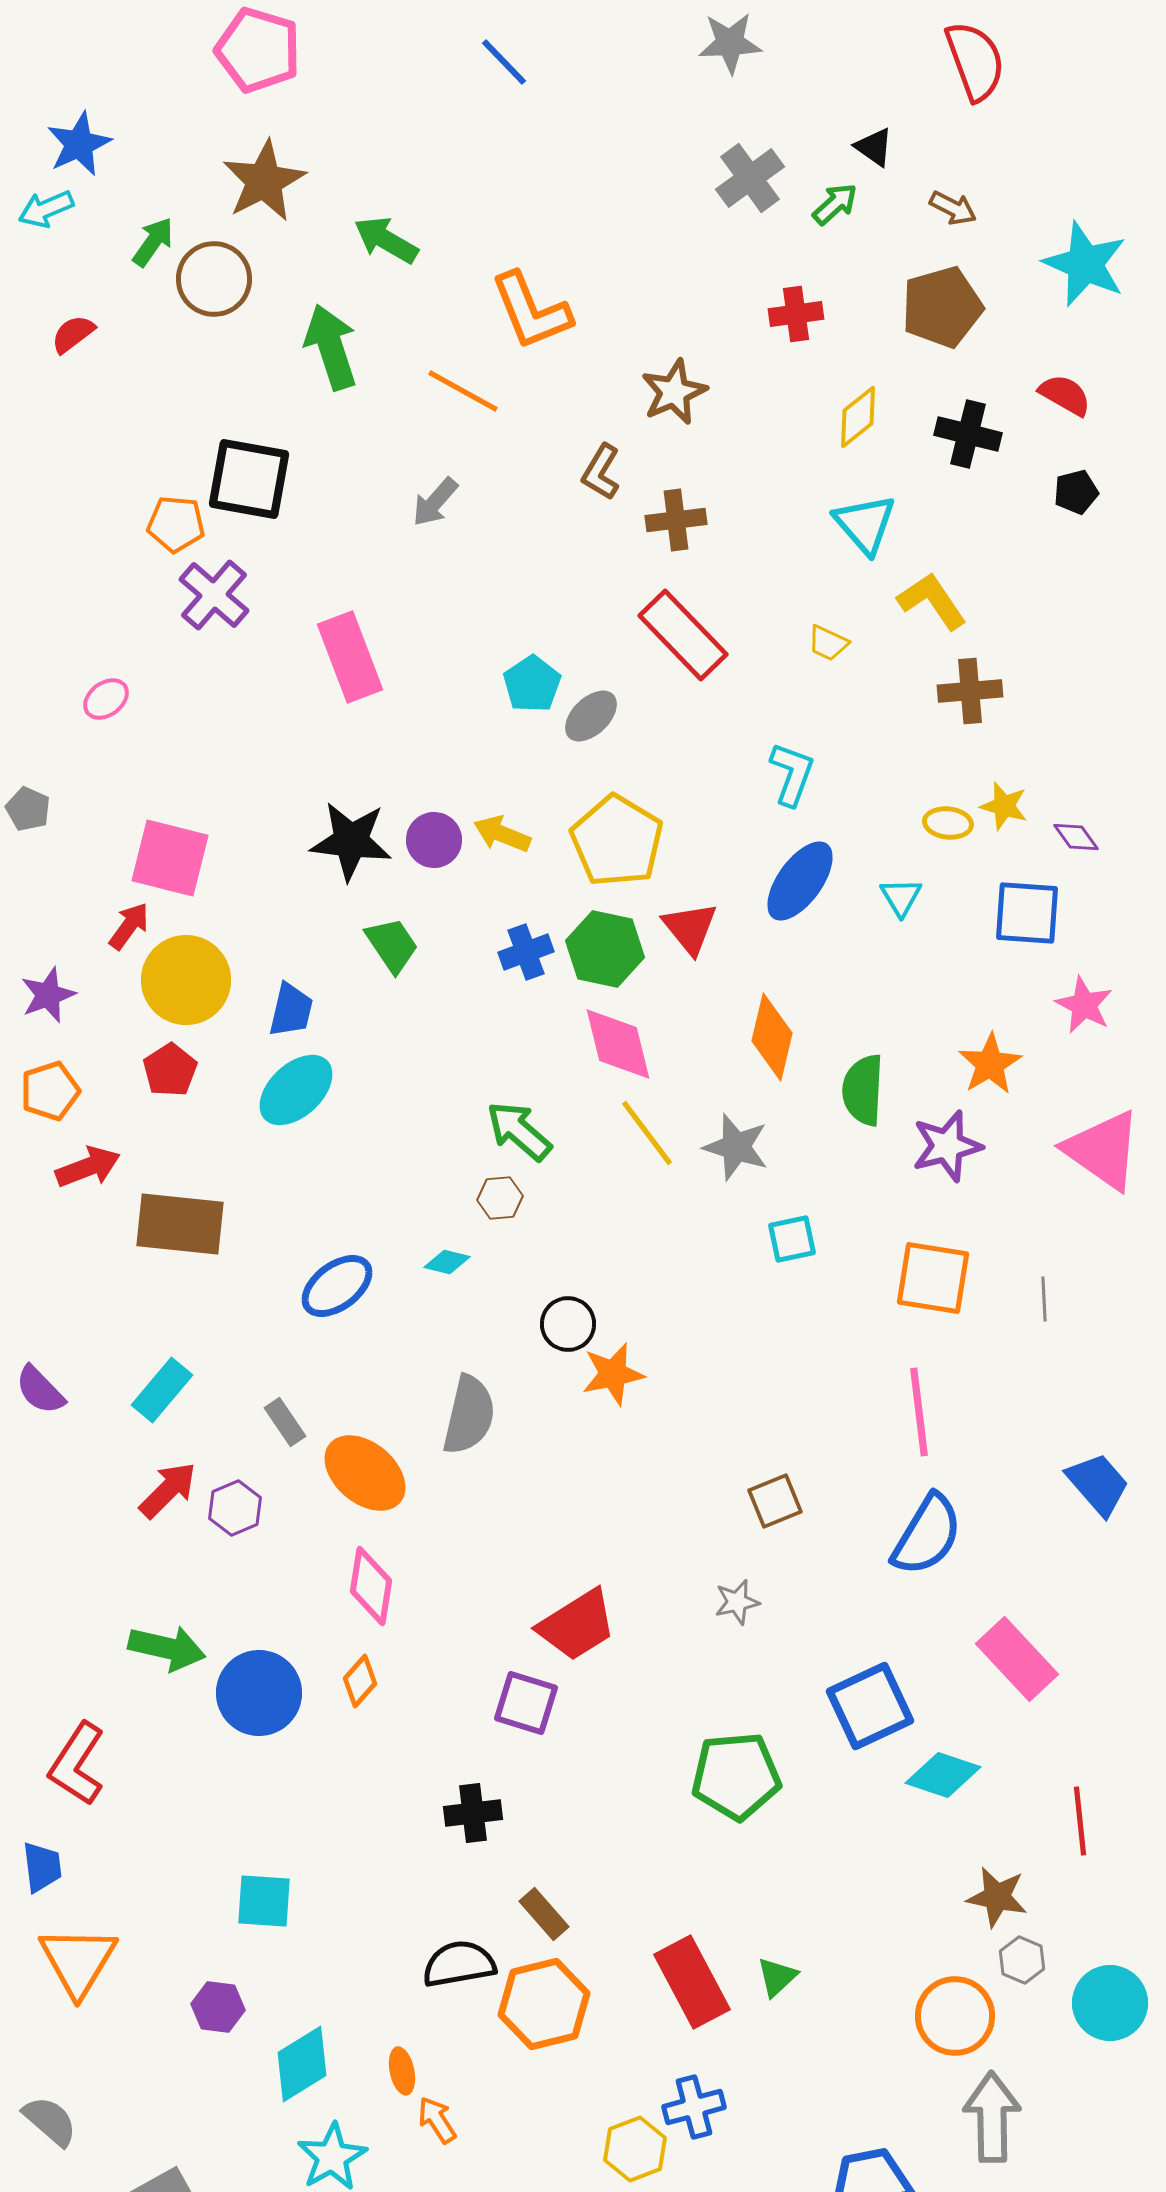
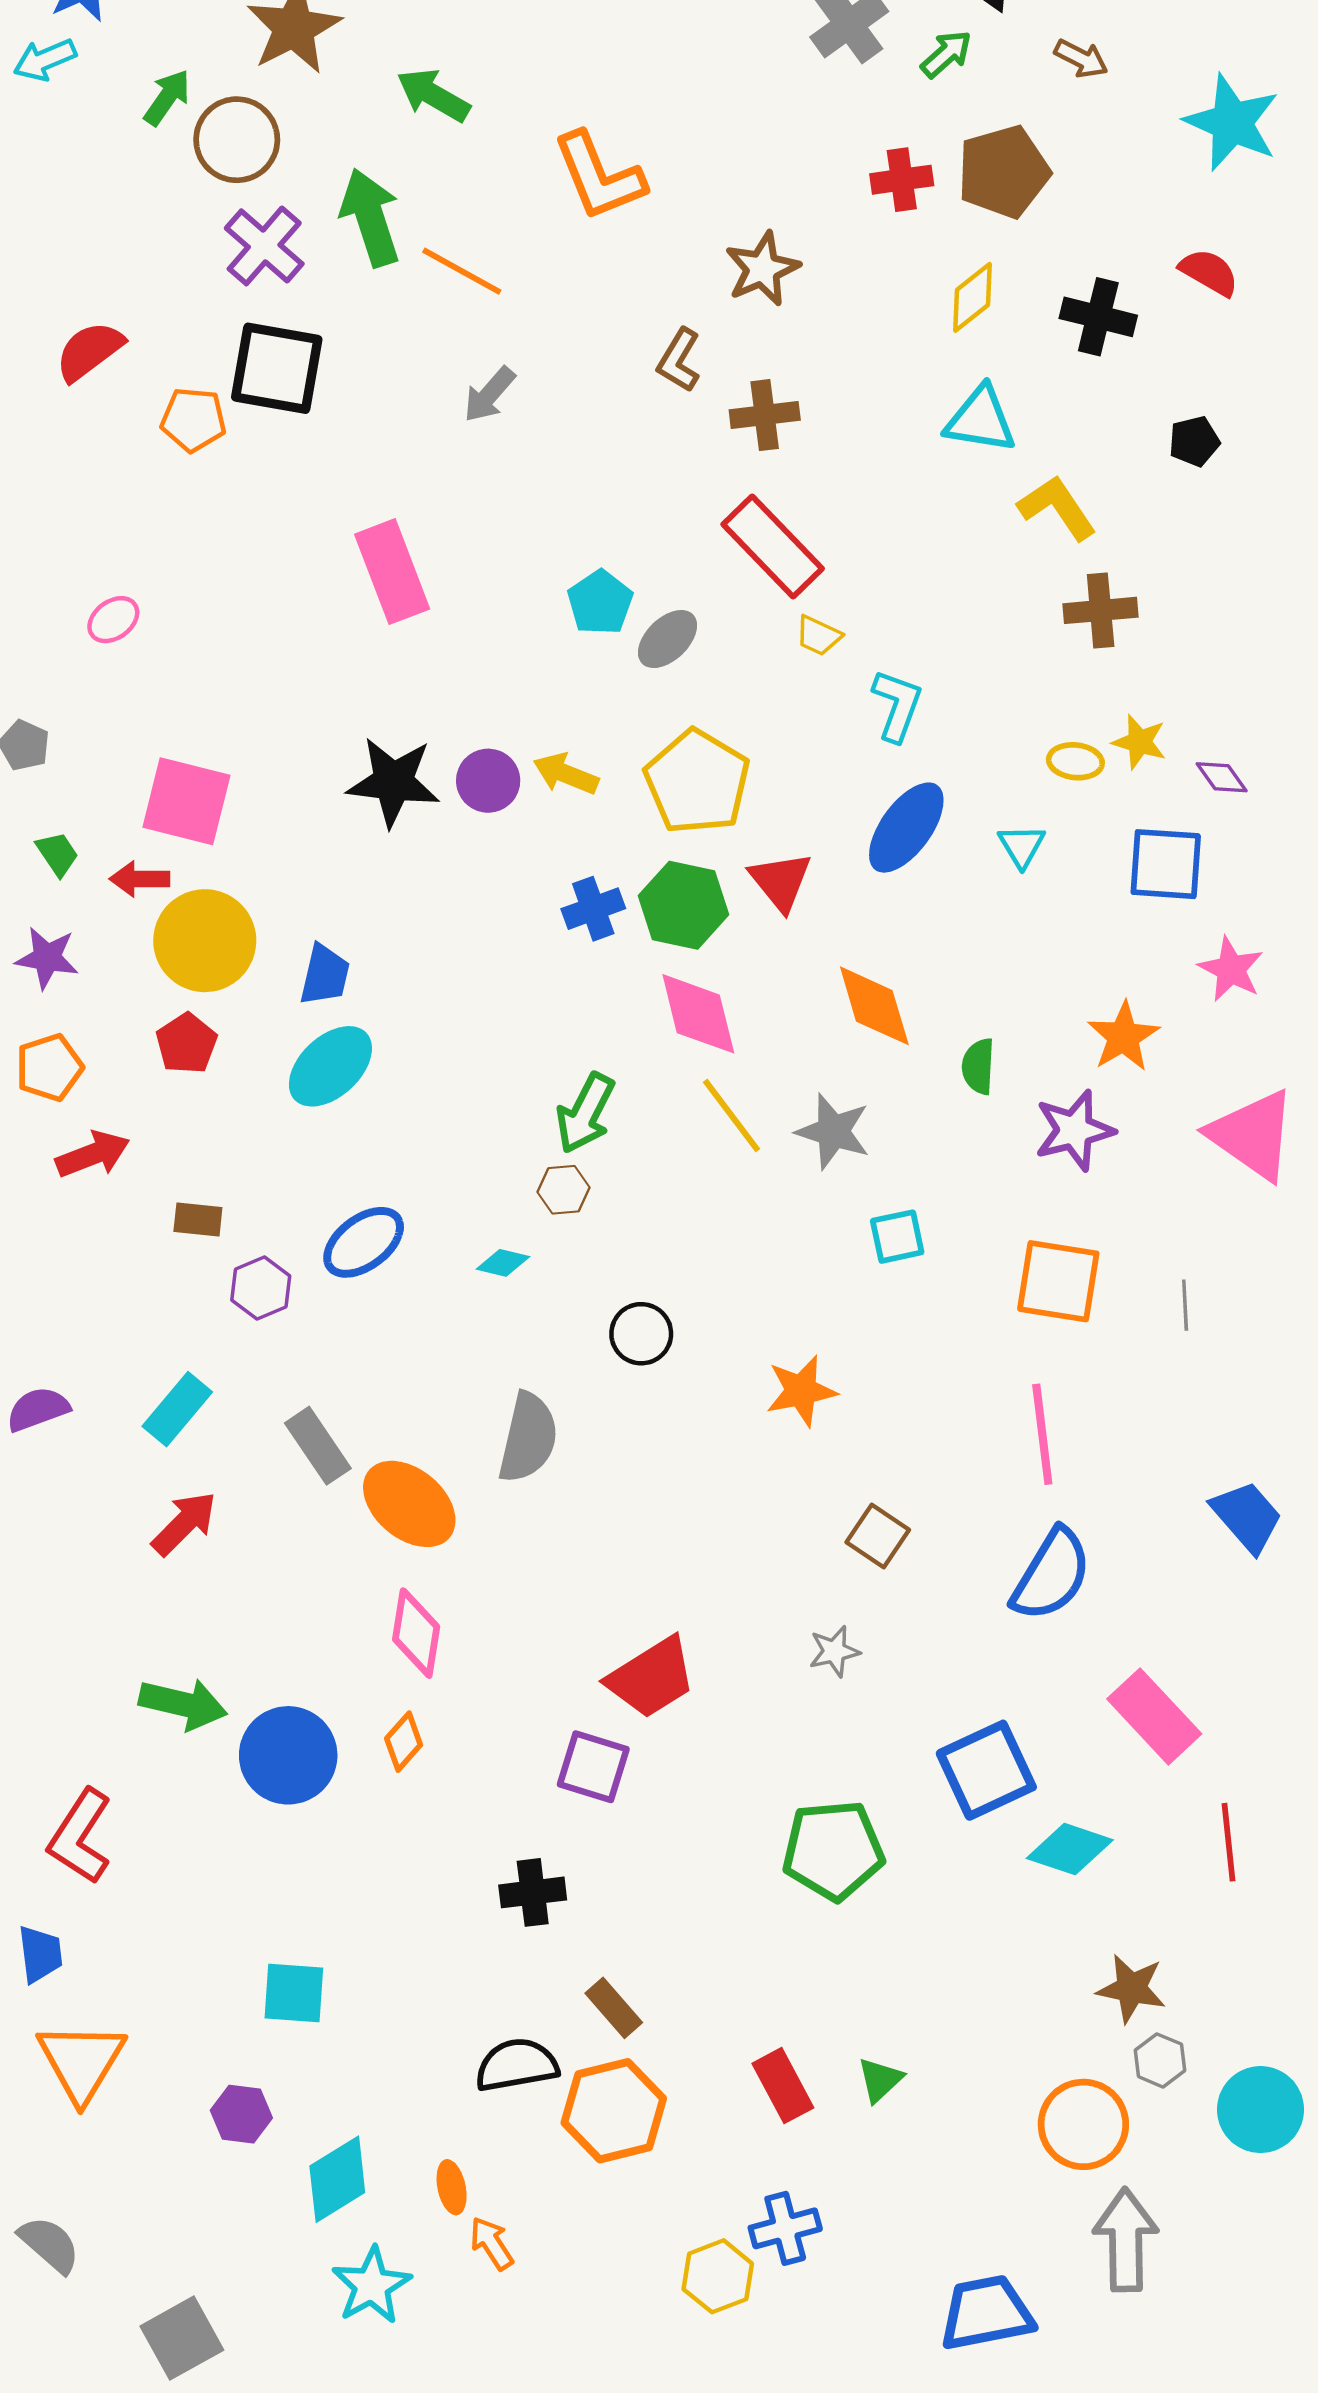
brown pentagon: (942, 307) -> (1003, 172), moved
red semicircle: (73, 334) -> (89, 351), moved, size x1.4
orange line: (463, 391) -> (462, 271), moved
black pentagon: (1076, 492) -> (1194, 441), moved
cyan triangle: (865, 524) -> (981, 420), turned -40
purple cross: (214, 595) -> (264, 246), moved
yellow trapezoid: (828, 643) -> (818, 636), moved
red arrow: (129, 926) -> (140, 879), turned -126
green trapezoid: (392, 945) -> (57, 854), moved, size x0.7
purple star: (48, 995) -> (47, 958), turned 30
orange diamond: (772, 1037) -> (874, 1006), turned -30
green semicircle: (863, 1090) -> (978, 1066), size x0.7
green arrow: (519, 1131) -> (585, 1113), turned -104
brown rectangle: (180, 1224) -> (198, 1219), size x0.5
blue ellipse: (337, 1286) -> (364, 1242), moved
orange star: (613, 1374) -> (801, 1391), moved
purple semicircle: (40, 1390) -> (38, 1409), turned 114
gray rectangle: (285, 1422) -> (318, 1446), size x1.4
brown square: (775, 1501) -> (878, 1536), turned -34
purple hexagon: (235, 1508) -> (261, 1288), moved
red line: (1080, 1821) -> (1229, 1842), moved
red rectangle: (692, 1982) -> (783, 2086), size x0.7

